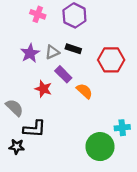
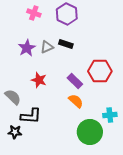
red hexagon: (111, 60) -> (100, 71), moved
purple rectangle: (63, 74) -> (75, 81), moved
orange semicircle: (84, 91) -> (76, 101), moved

